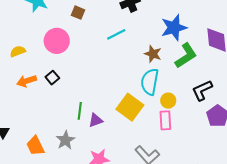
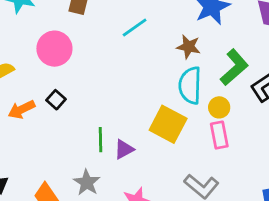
green L-shape: (186, 56) -> (234, 67), moved

